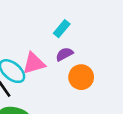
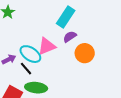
cyan rectangle: (62, 29) -> (66, 17), size x1.5

